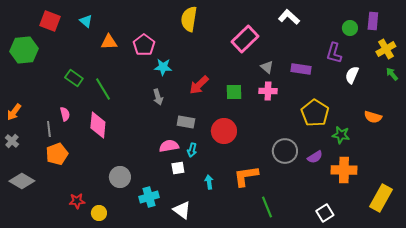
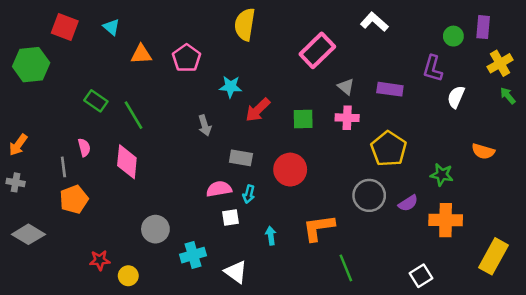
cyan star: (163, 67) -> (231, 87), moved
yellow pentagon: (315, 113) -> (389, 149), moved
gray cross: (12, 141) -> (16, 182), turned -32

